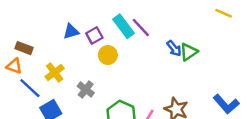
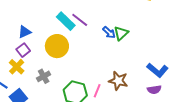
purple square: (94, 35) -> (23, 50), moved
yellow circle: (108, 55) -> (57, 46), size x1.5
gray cross: (86, 89) -> (44, 76), turned 32

